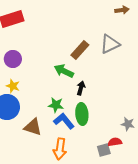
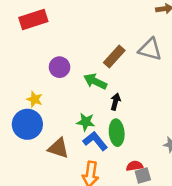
gray triangle: (110, 44) -> (150, 49), turned 40
purple circle: (13, 59) -> (60, 67), moved
red semicircle: (115, 142) -> (135, 166), moved

